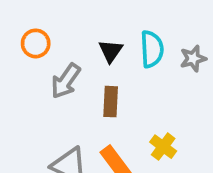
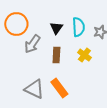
orange circle: (36, 43) -> (16, 24), size x1.5
yellow cross: (163, 147) -> (84, 55), moved

